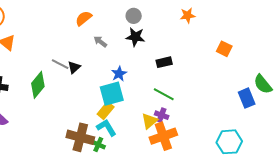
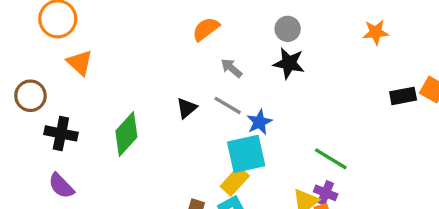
black rectangle: (164, 62) -> (403, 96), moved
gray line: (60, 64) -> (228, 105), moved

